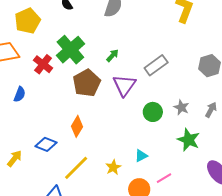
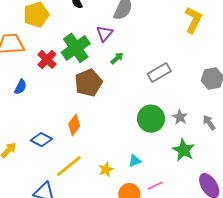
purple triangle: (124, 85) -> (105, 33), moved, size x0.7
gray arrow: (211, 110) -> (209, 123), turned -70
green circle: (153, 112) -> (151, 119), size x1.4

